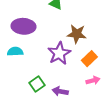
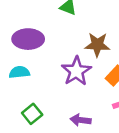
green square: (37, 84) -> (32, 114), moved

